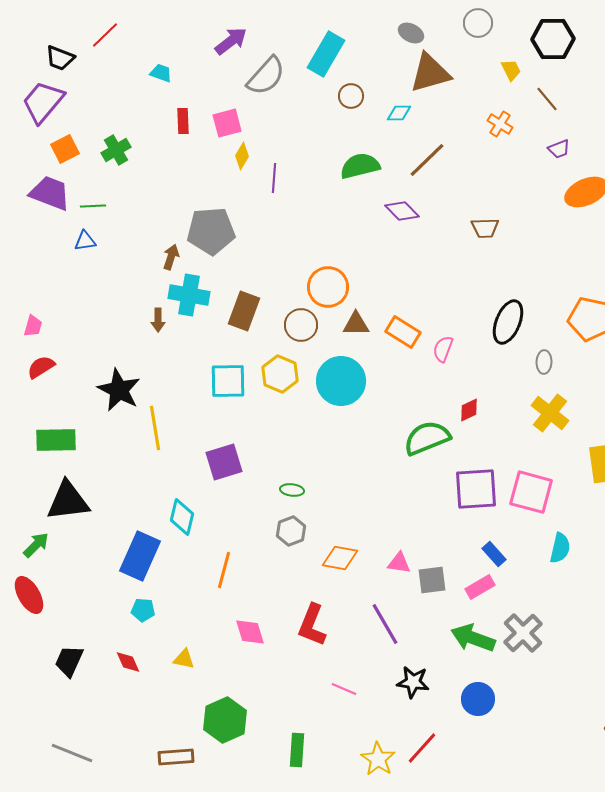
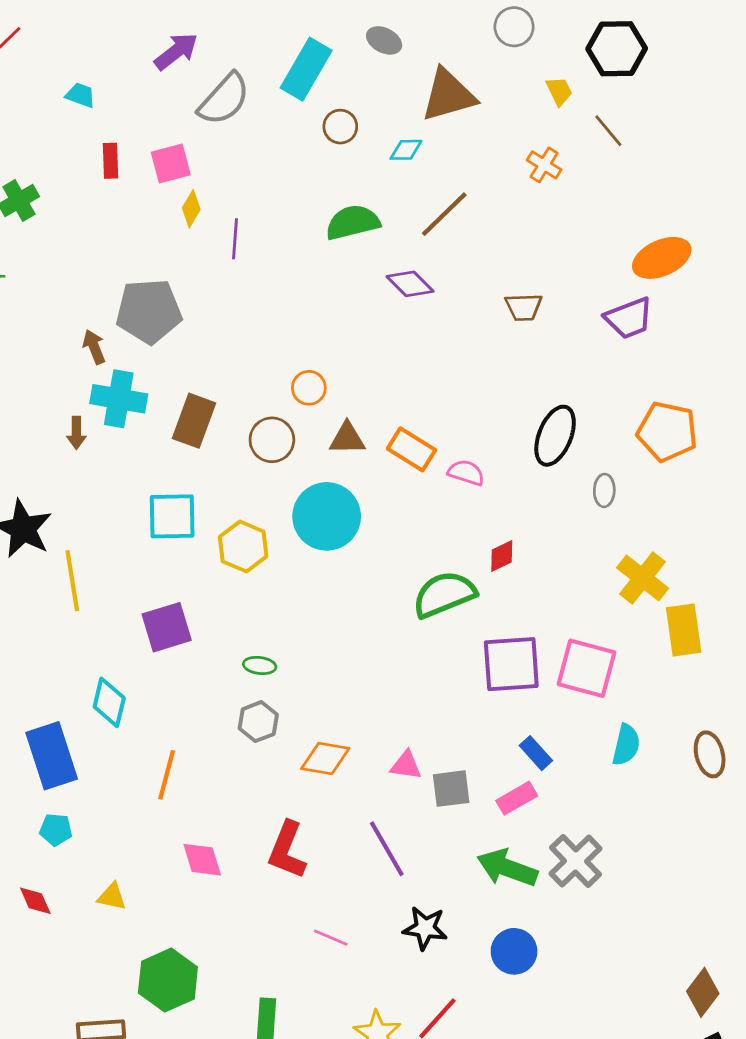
gray ellipse: (411, 33) -> (384, 40), moved
purple trapezoid: (559, 149) -> (629, 318), moved, size x1.6
brown arrow: (171, 257) -> (94, 347), turned -40
orange circle: (328, 287) -> (309, 388), size x0.6
pink semicircle: (443, 349) -> (466, 473), turned 88
yellow hexagon: (280, 374) -> (243, 546), moved
yellow cross: (550, 413) -> (643, 578), moved
blue rectangle: (140, 556) -> (52, 756), turned -42

